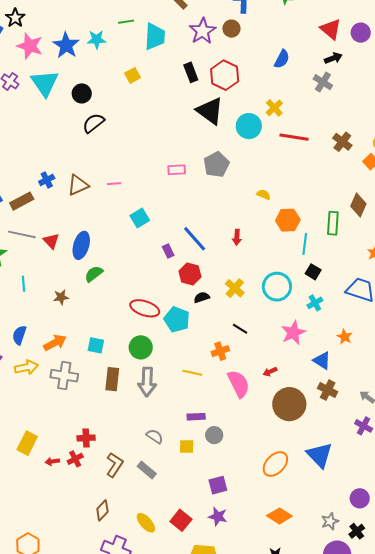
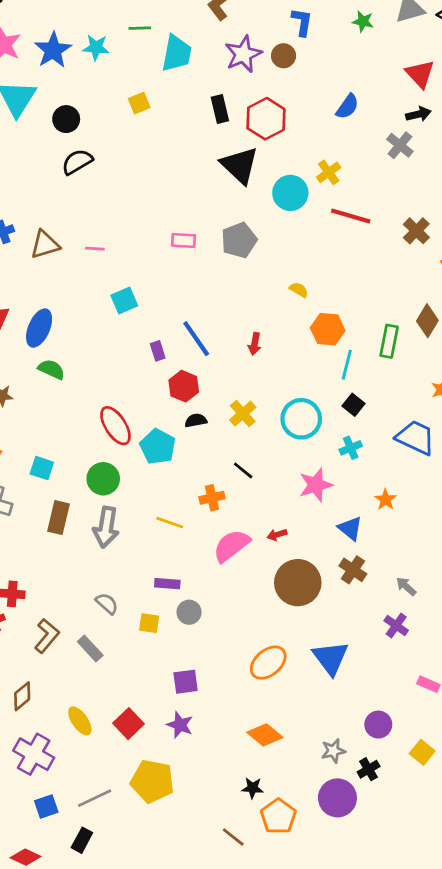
green semicircle: (94, 274) -> (51, 369), turned 54
red ellipse: (145, 308) -> (115, 426), turned 32
pink semicircle: (239, 384) -> (231, 546), turned -108

